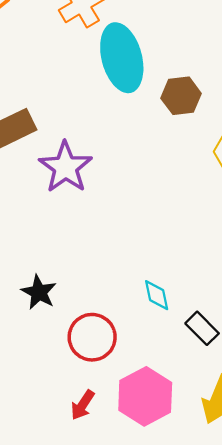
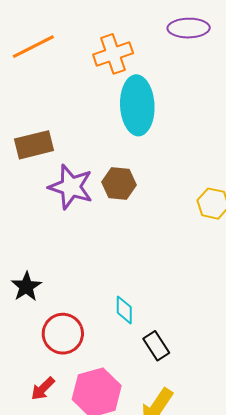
brown hexagon: (181, 96) -> (119, 183), moved
purple star: (65, 167) -> (71, 187), turned -30

